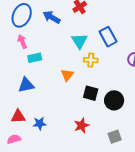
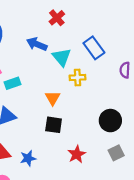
blue arrow: (52, 17) -> (37, 44), moved
black square: (91, 93) -> (54, 125), moved
gray square: (115, 137) -> (116, 153), moved

